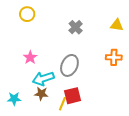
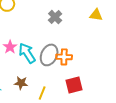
orange cross: (114, 57) -> (64, 57), moved
cyan arrow: (43, 79) -> (27, 53), moved, turned 75
red square: (73, 96) -> (74, 85), moved

